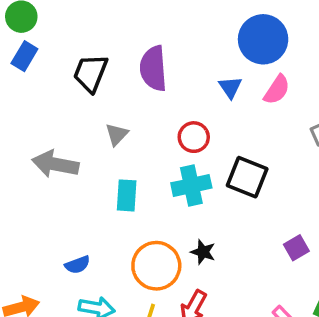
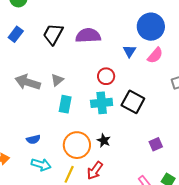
blue rectangle: (24, 56) -> (16, 34), moved
purple semicircle: (153, 68) -> (88, 36), turned 85
gray triangle: (117, 134) -> (57, 80), moved

